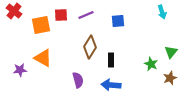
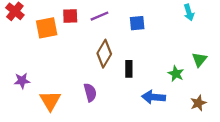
orange triangle: (43, 58) -> (50, 101), moved, turned 30
brown star: (170, 78) -> (198, 103), moved
blue arrow: (111, 85) -> (154, 97), moved

